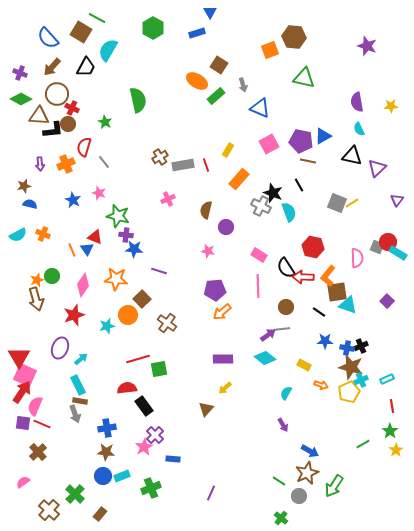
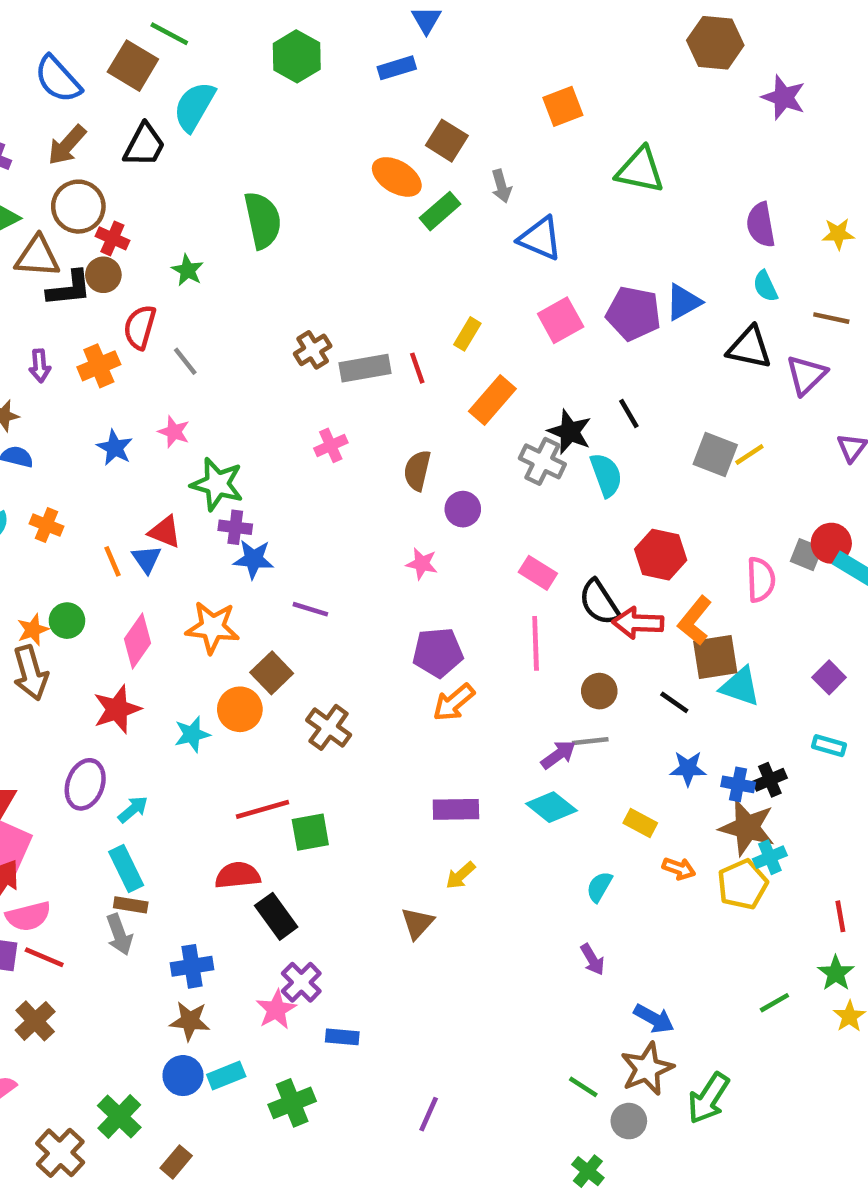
brown hexagon: (294, 37) -> (715, 43), moved
brown line: (308, 161) -> (831, 318), moved
cyan rectangle: (387, 379) -> (829, 746), moved, turned 40
pink semicircle: (35, 406) -> (28, 916), turned -126

